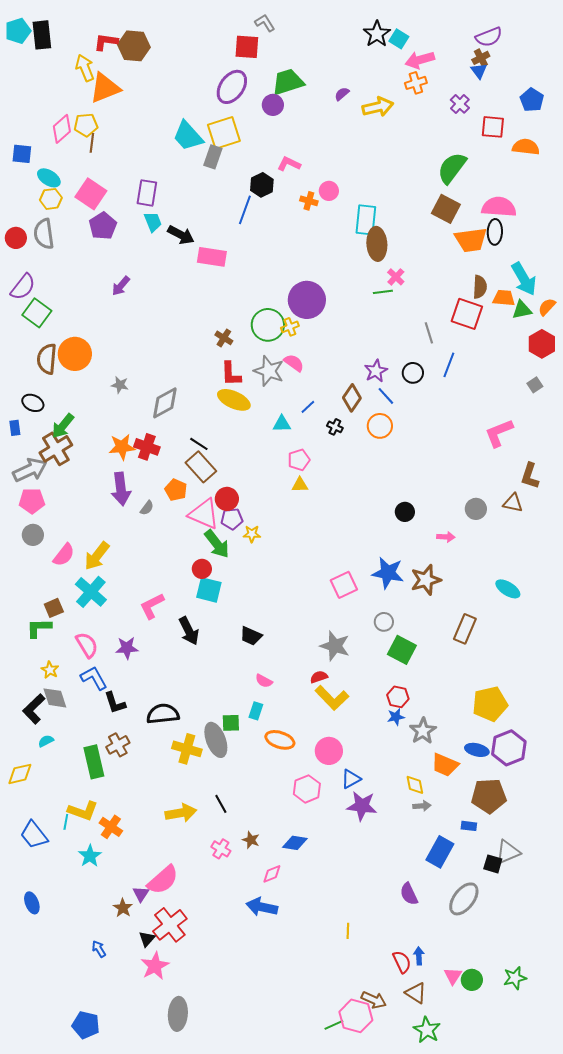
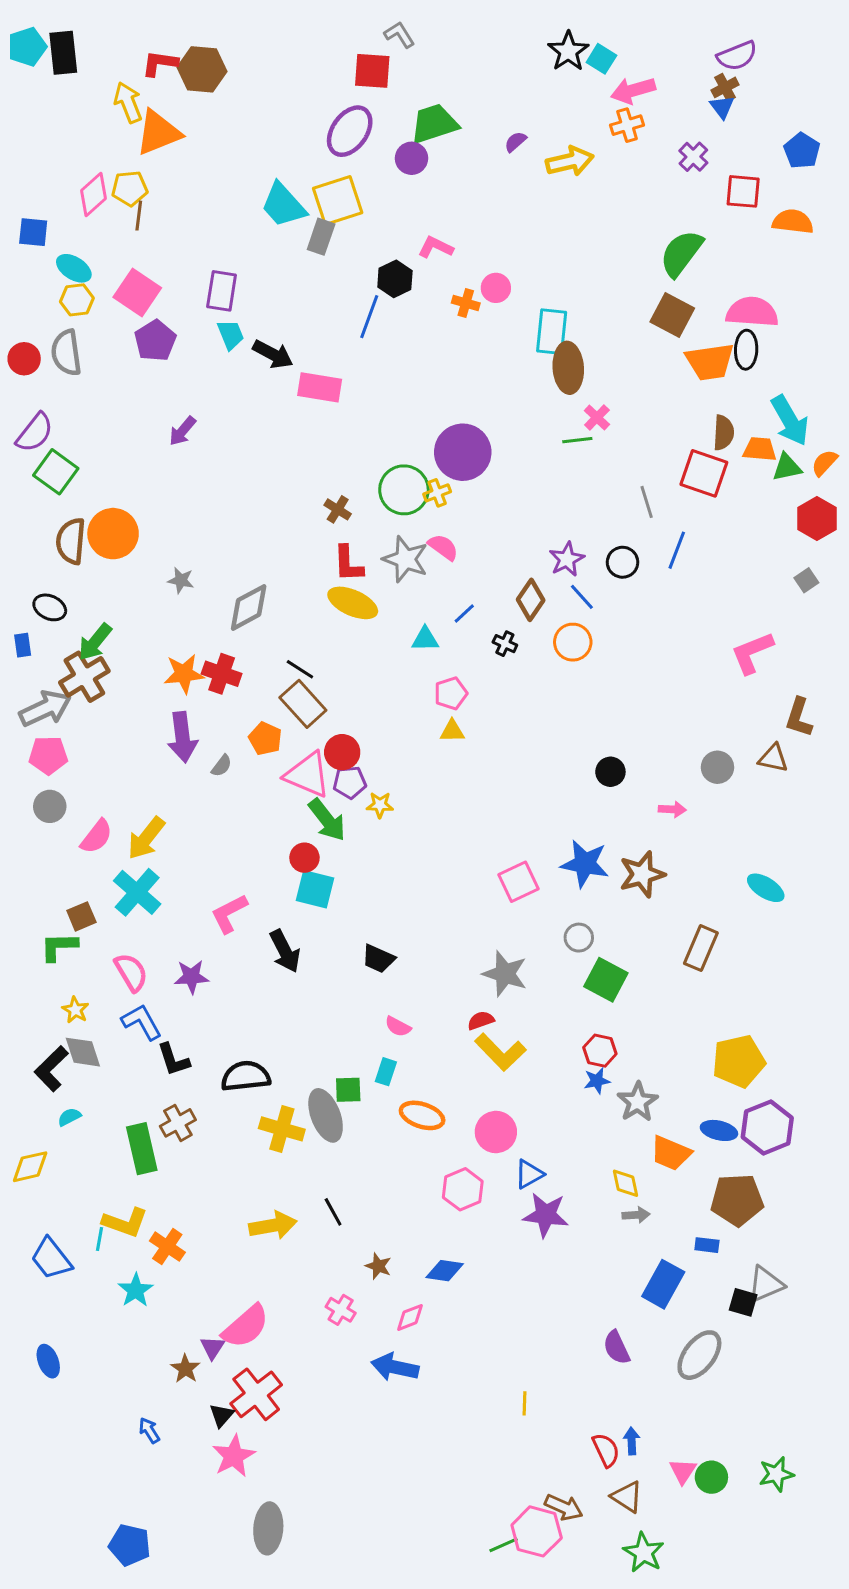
pink cross: (221, 849) -> (341, 1310), moved

